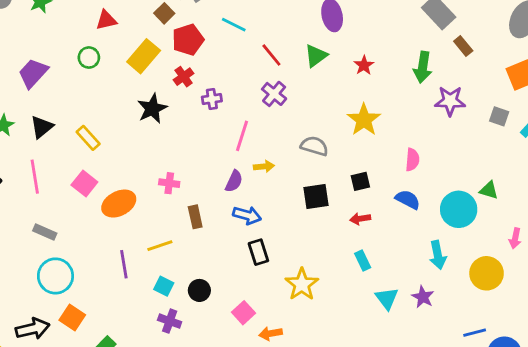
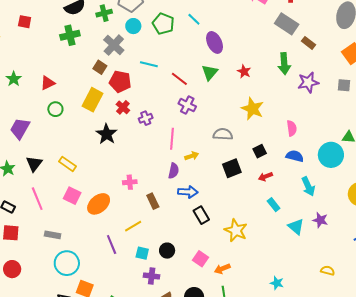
red triangle: (106, 20) -> (48, 83), moved
red pentagon: (188, 40) -> (120, 82), turned -30
cyan arrow: (438, 255) -> (308, 186), moved

